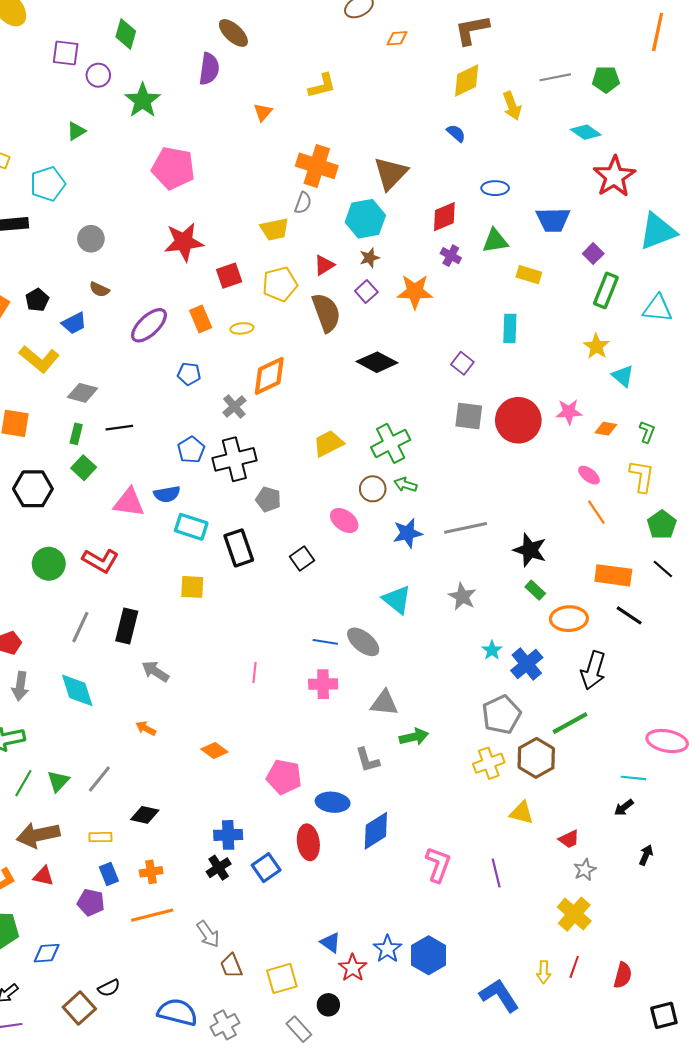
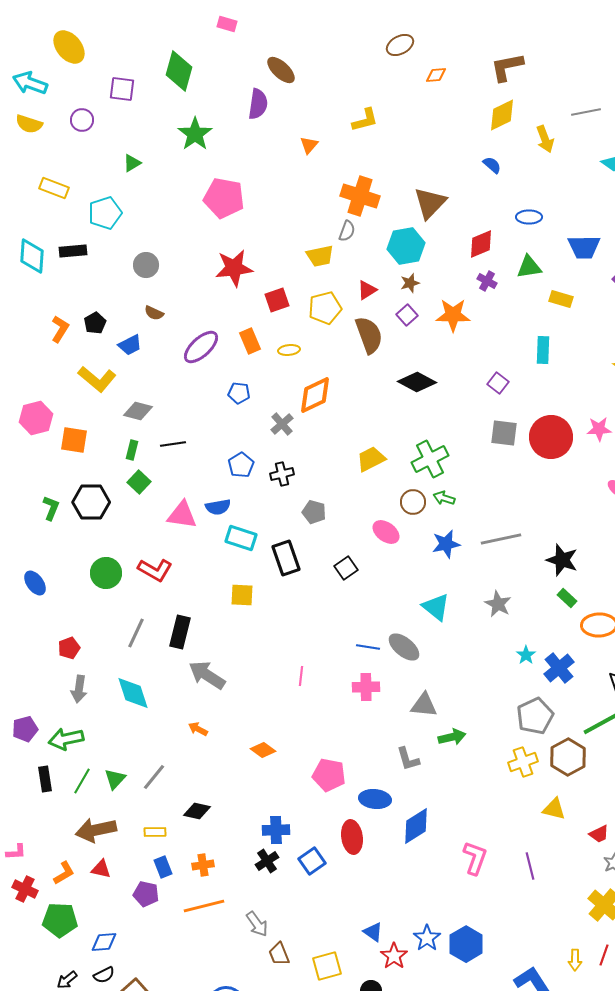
green diamond: (126, 34) -> (179, 71), size x1.4
purple circle: (98, 75) -> (82, 120), moved
black cross: (234, 459) -> (282, 474), size x0.6
gray arrow: (155, 671) -> (207, 675), size x1.4
black semicircle: (109, 988) -> (104, 975), moved

